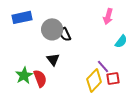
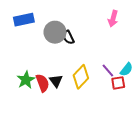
cyan semicircle: (121, 41) -> (126, 69), moved
black triangle: (53, 59) -> (56, 81), moved
yellow diamond: (94, 80) -> (81, 77), moved

